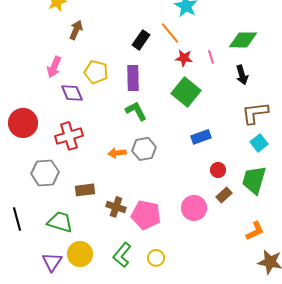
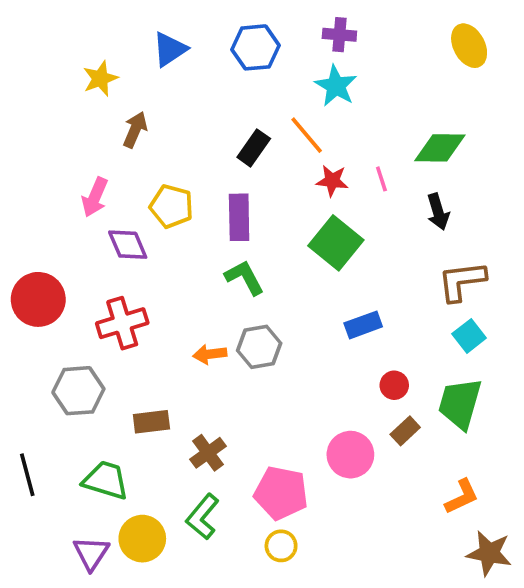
brown cross: (116, 207) -> (208, 453), turned 36
pink pentagon: (146, 215) -> (281, 493), moved
green L-shape: (122, 255) -> (203, 517), moved

